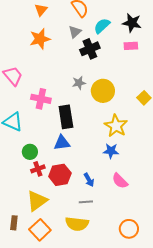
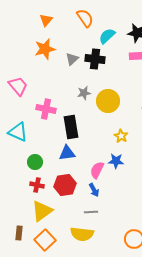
gray triangle: (75, 32) -> (72, 59), moved
black cross: (90, 49) -> (95, 59), turned 30
yellow star: (116, 126) -> (121, 136), size x0.6
red cross: (38, 169) -> (37, 185), moved, turned 32
pink semicircle: (120, 181) -> (97, 170), moved, turned 72

